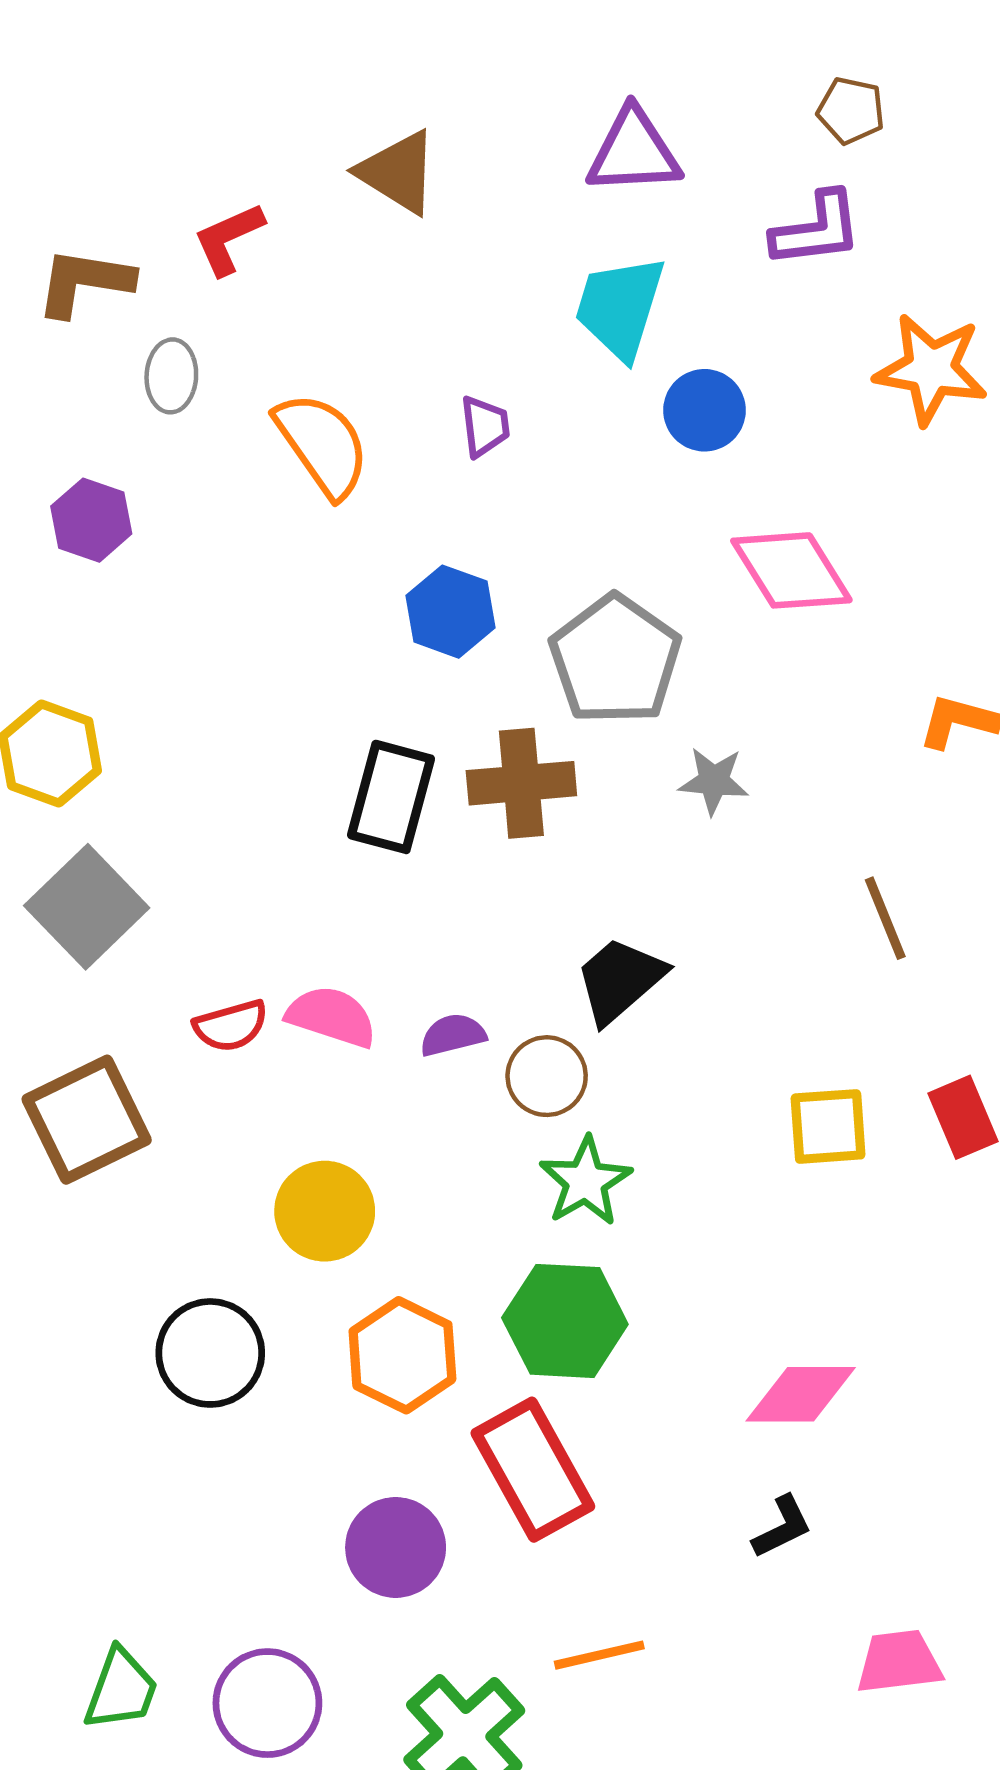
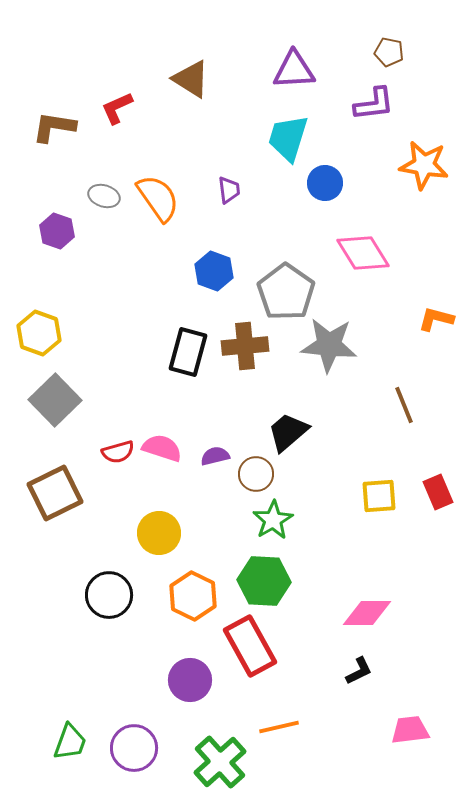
gray ellipse: (171, 376) -> (104, 196), moved, turned -76
gray star: (714, 781) -> (329, 345), size x1.8

